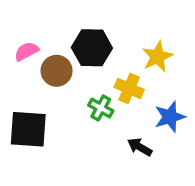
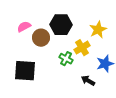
yellow cross: (129, 88) -> (82, 48), turned 35

